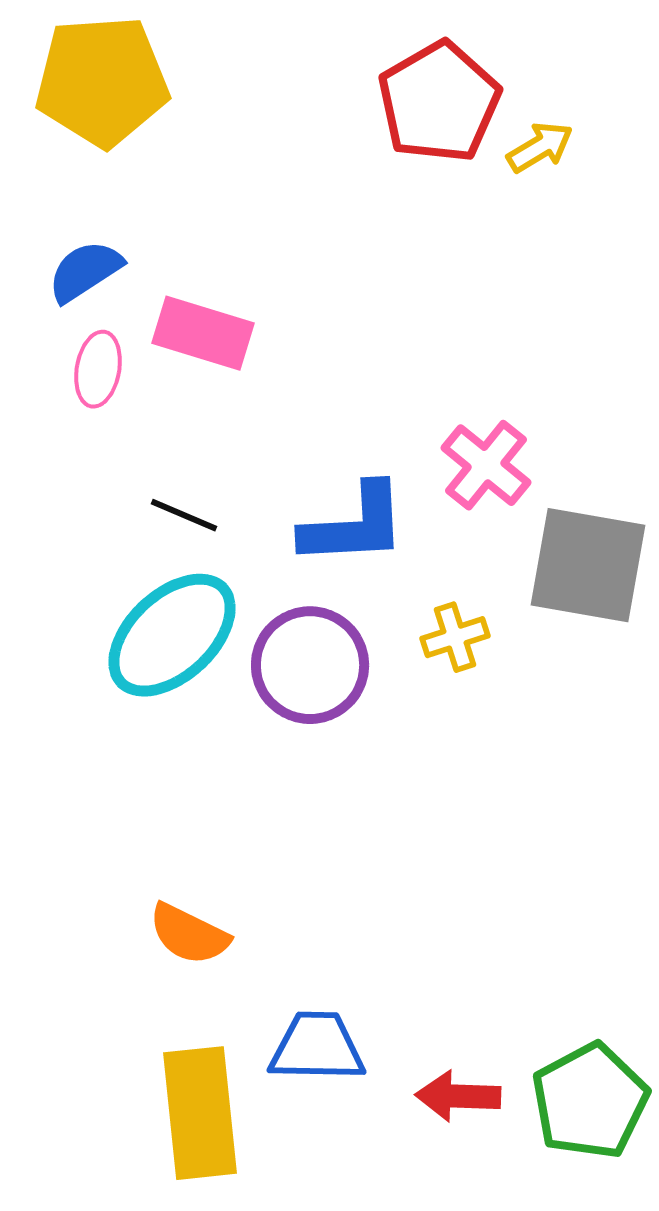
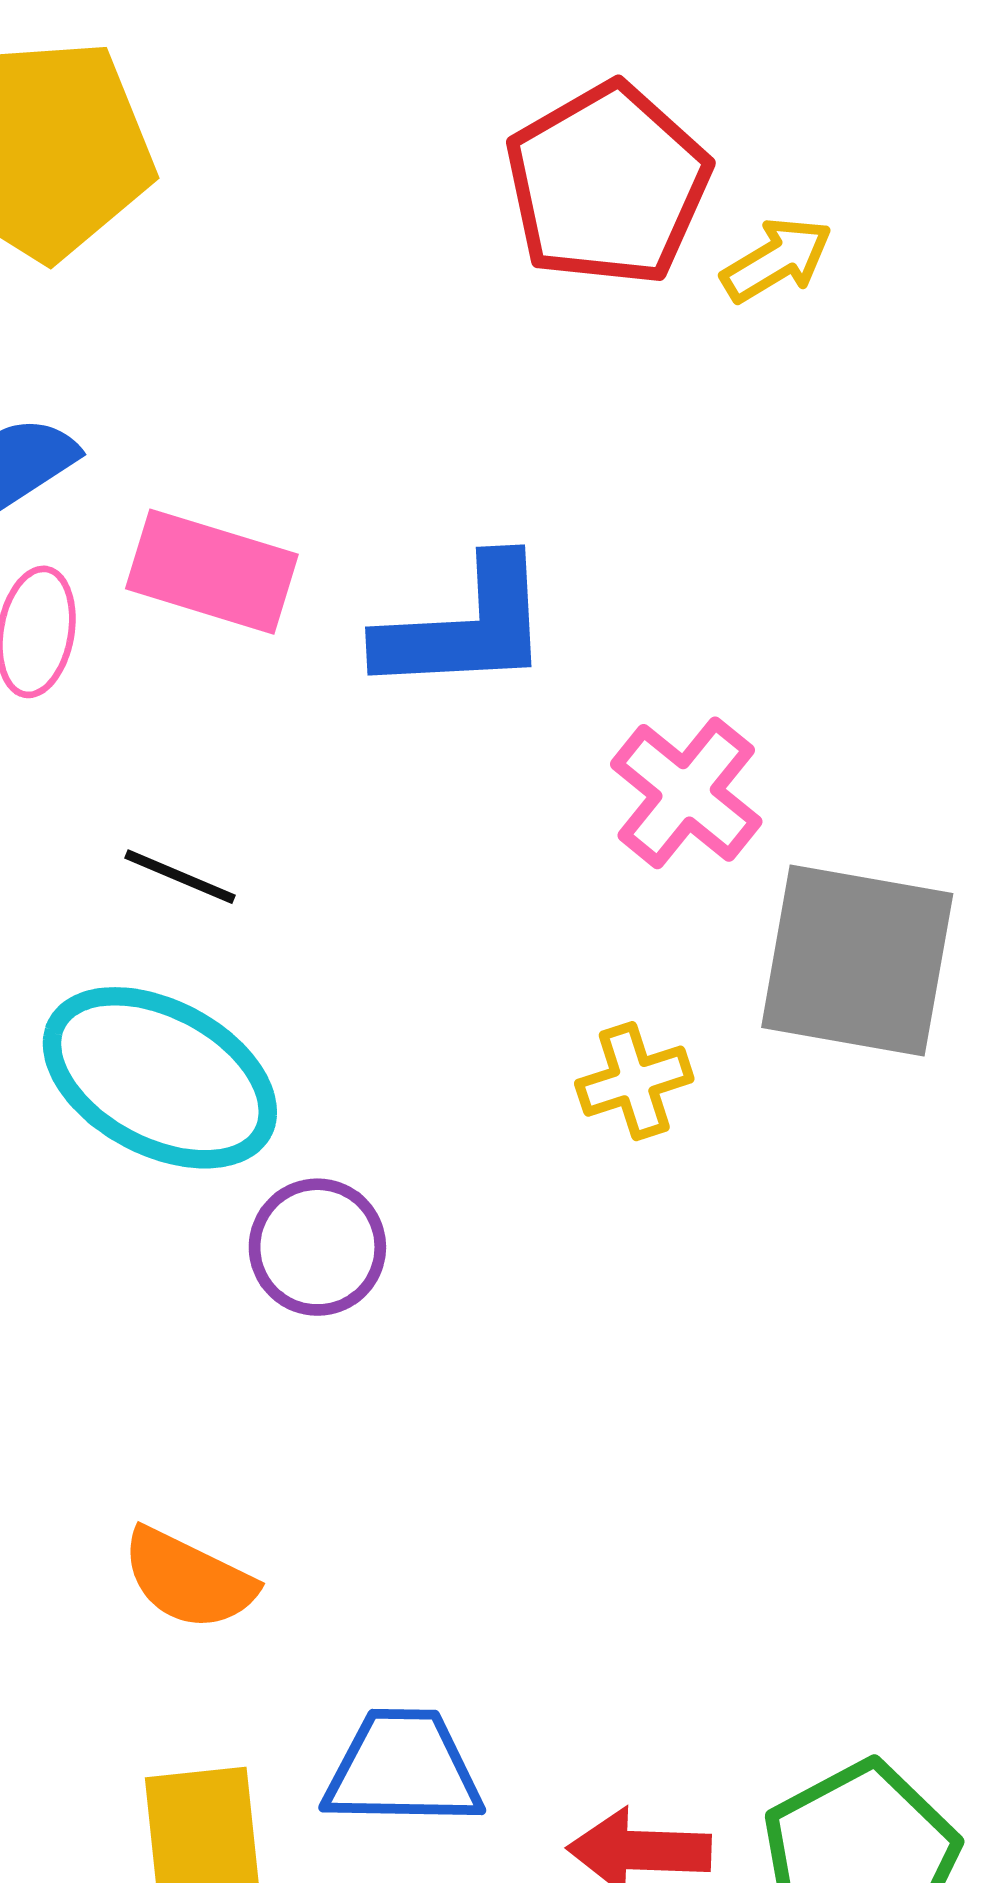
blue L-shape: (354, 525) -> (465, 627), moved
cyan ellipse: (172, 635) -> (160, 1078), turned 71
purple circle: (310, 665) -> (317, 1247), moved, size x0.7

